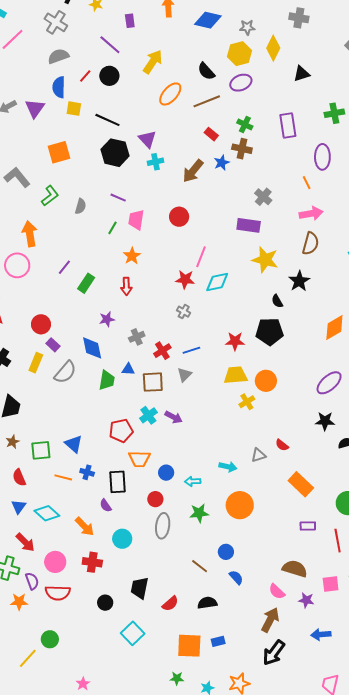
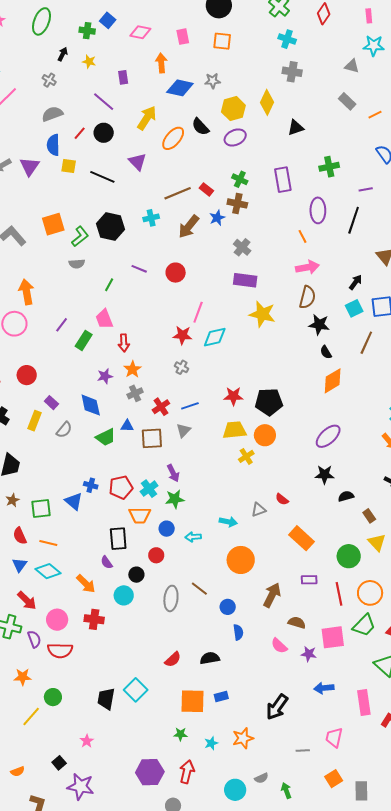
blue diamond: (208, 20) -> (180, 88), moved
gray cross: (56, 22) -> (49, 80), size x0.6
gray star: (247, 27) -> (213, 81), moved
orange ellipse: (170, 94) -> (173, 138), moved
brown line: (207, 101) -> (178, 193), moved
purple triangle: (147, 139) -> (137, 162), moved
orange square: (59, 152) -> (53, 224), moved
black hexagon: (115, 153) -> (111, 227), moved
green L-shape: (50, 196) -> (80, 236), moved
gray cross: (263, 197) -> (242, 247), moved
purple line: (118, 198) -> (139, 269), moved
gray semicircle: (80, 206) -> (77, 264), turned 70
pink trapezoid: (136, 220) -> (104, 319), moved, turned -30
orange star: (132, 256) -> (133, 369), moved
black star: (299, 281) -> (319, 325), moved, turned -30
black semicircle: (277, 301) -> (326, 352), moved
red circle: (41, 324) -> (27, 375), moved
black pentagon: (270, 332) -> (269, 402), moved
gray semicircle: (65, 372) -> (64, 430), size x0.7
green trapezoid: (107, 380) -> (106, 437), turned 55
cyan cross: (148, 415) -> (149, 489), moved
purple arrow: (174, 417) -> (173, 473), turned 36
blue cross: (87, 472) -> (91, 485), moved
orange line: (63, 477) -> (48, 543), moved
green star: (199, 513) -> (175, 499), moved
gray ellipse: (163, 526) -> (171, 598), moved
brown line: (200, 566) -> (199, 589), moved
brown semicircle: (295, 569) -> (297, 623), size x0.7
blue semicircle: (236, 577) -> (238, 632), turned 35
pink square: (331, 584) -> (333, 637), size x1.4
black trapezoid: (140, 588) -> (106, 699), moved
orange star: (19, 602) -> (23, 677), moved
black circle: (105, 603) -> (136, 575), moved
brown arrow: (270, 620) -> (272, 595), moved

